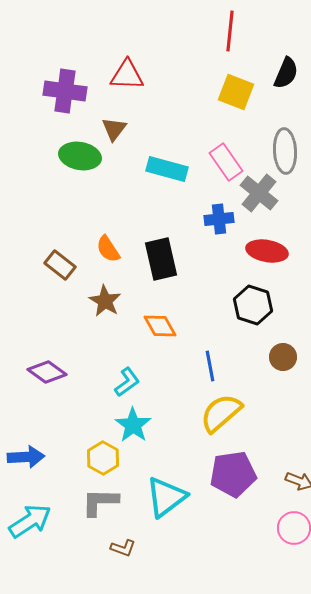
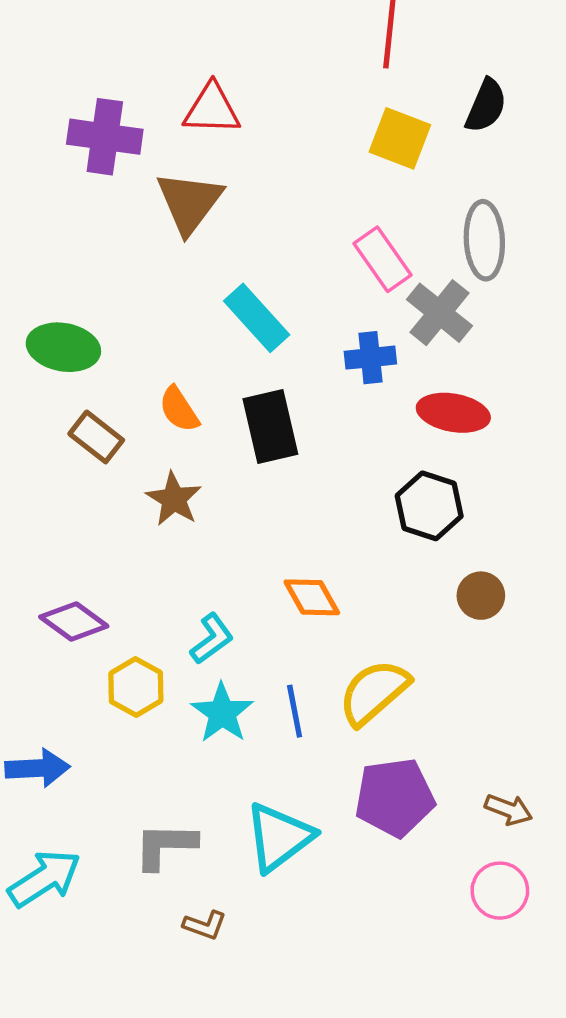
brown triangle: (114, 129) -> (189, 202), size x1.6
green ellipse: (80, 156) -> (63, 347), moved
cyan rectangle: (167, 169) -> (257, 318), moved, turned 33
orange diamond: (160, 326) -> (312, 597), moved
blue line: (210, 366) -> (295, 711), moved
yellow hexagon: (103, 458) -> (136, 687), moved

